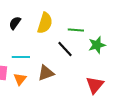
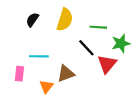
orange triangle: (20, 79) -> (46, 87), moved
red triangle: (95, 85) -> (107, 64), moved

